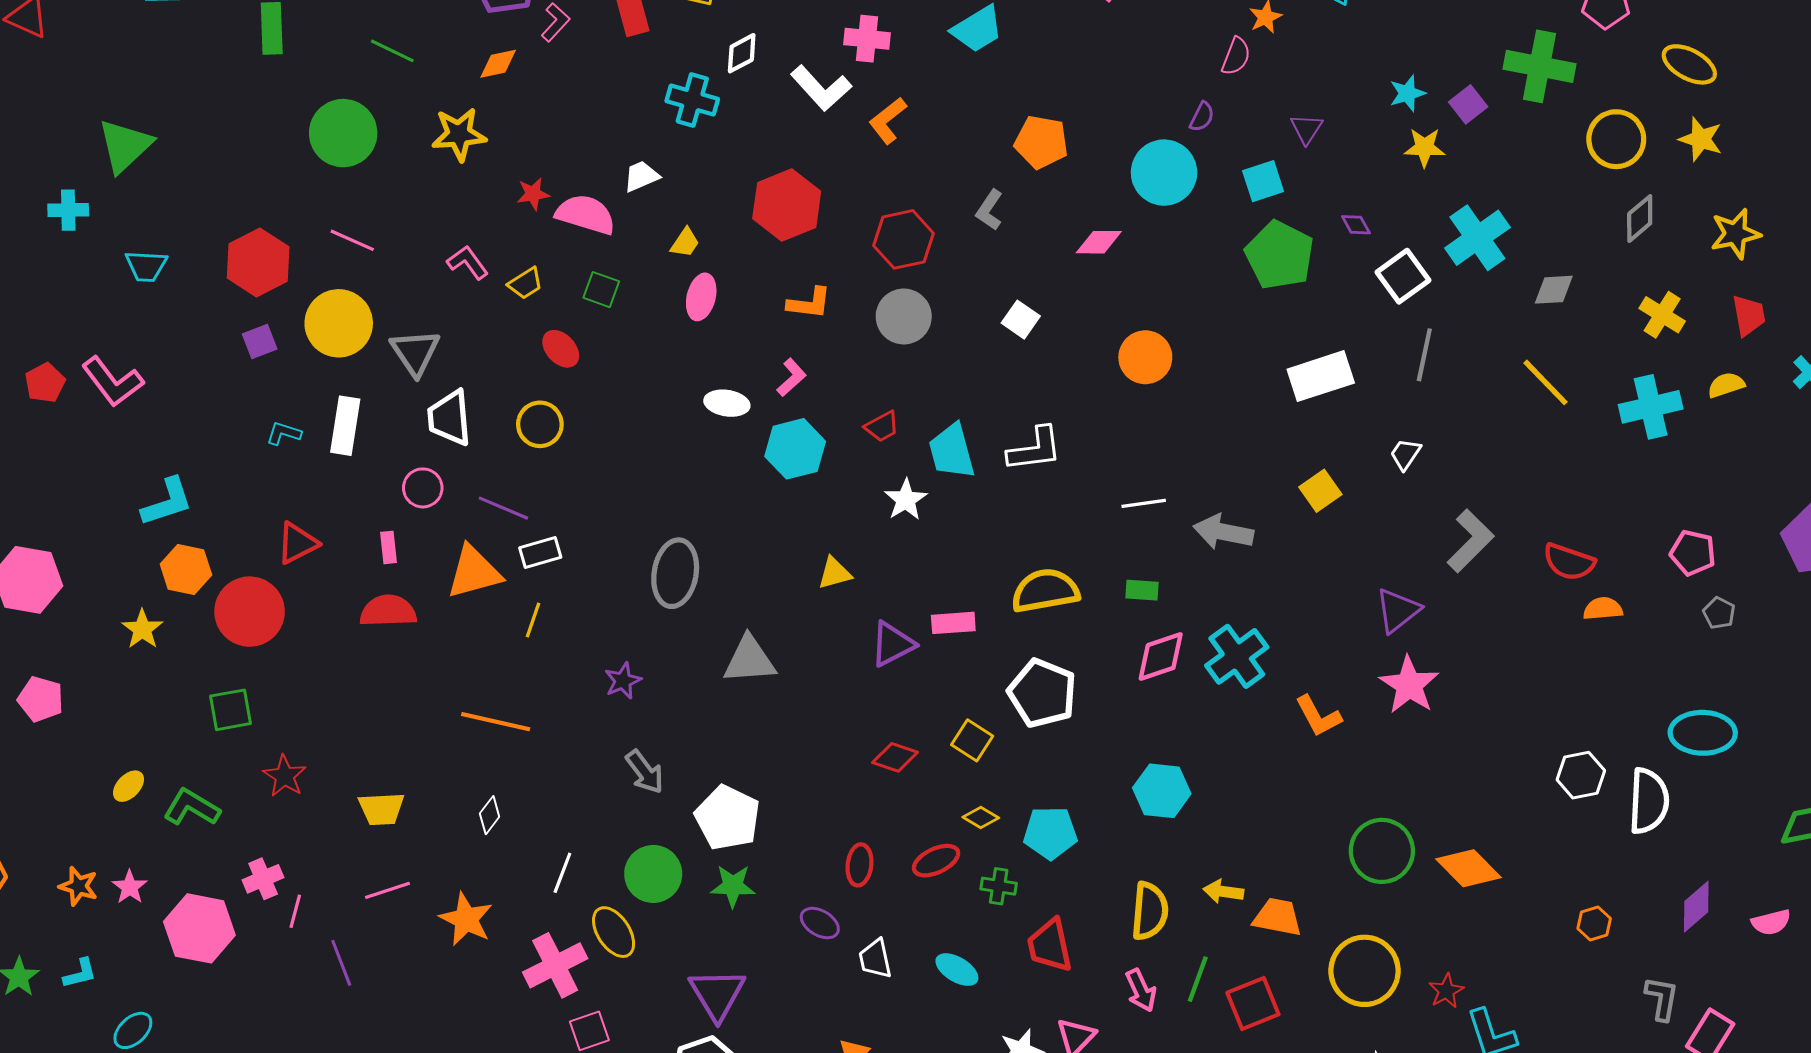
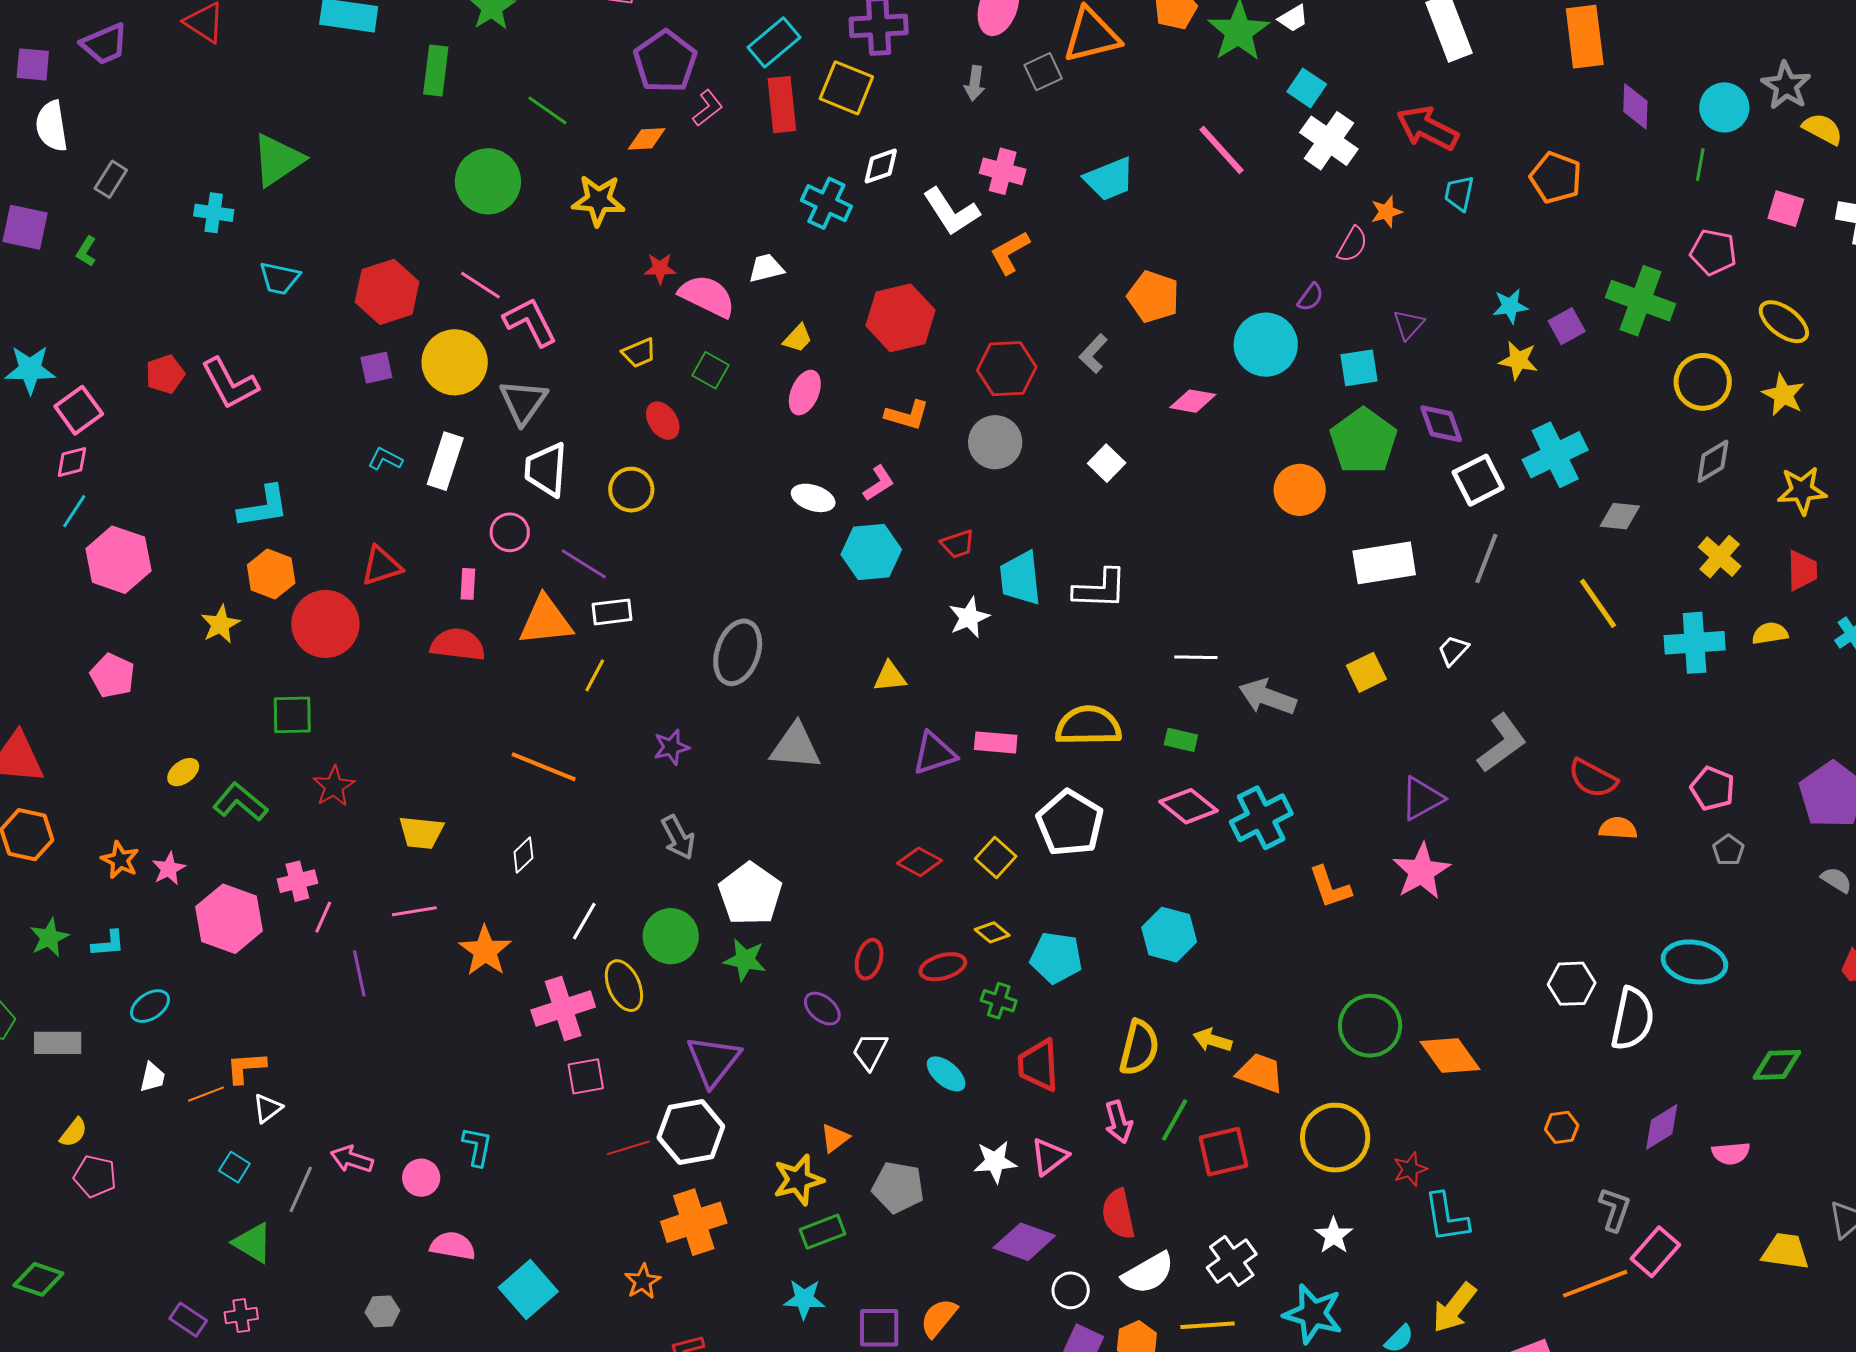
purple diamond: (1356, 225) -> (1441, 424), size x1.6
pink L-shape: (468, 262) -> (530, 322), moved, size x1.4
orange circle: (1145, 357) -> (1300, 490), moved
pink diamond: (1161, 657) -> (1189, 806), turned 48
white trapezoid: (875, 959) -> (870, 1051), turned 30

